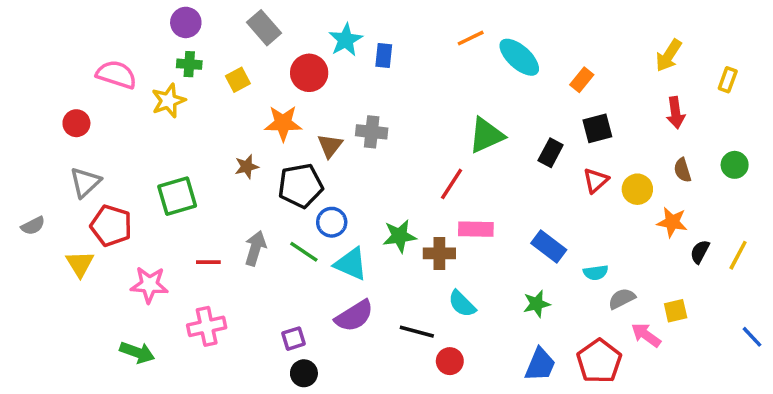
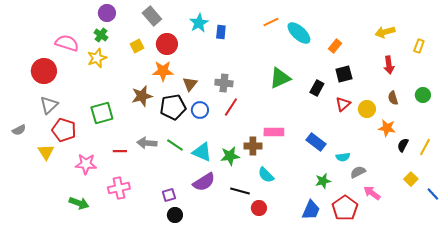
yellow arrow: (669, 55) -> (385, 32), turned 42
green cross: (189, 64) -> (101, 35), moved, turned 32
red circle: (309, 73) -> (167, 44), moved
red circle: (76, 123) -> (44, 71), size x1.6
gray cross: (372, 132) -> (224, 83), moved
brown star: (247, 167) -> (142, 96), size x1.5
red line: (452, 184) -> (231, 107), moved
blue circle: (332, 222) -> (200, 110), moved
green star: (399, 236) -> (230, 156), moved
gray arrow: (255, 248) -> (147, 143), turned -102
green star: (537, 304) -> (323, 181), moved
yellow square: (676, 311) -> (411, 179), moved, turned -32

